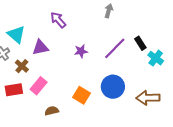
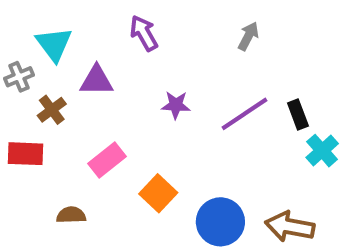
pink rectangle: (39, 86) -> (107, 160), moved
blue circle: (113, 87) -> (220, 222), moved
brown semicircle: (52, 111) -> (71, 215), moved

